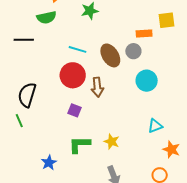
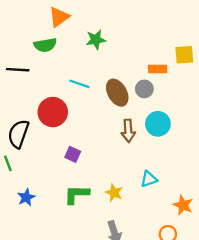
red circle: (73, 75) -> (53, 112), moved
brown arrow: (97, 87) -> (128, 131), moved
cyan triangle: (155, 126) -> (149, 179), moved
blue star: (49, 163) -> (26, 197), moved

